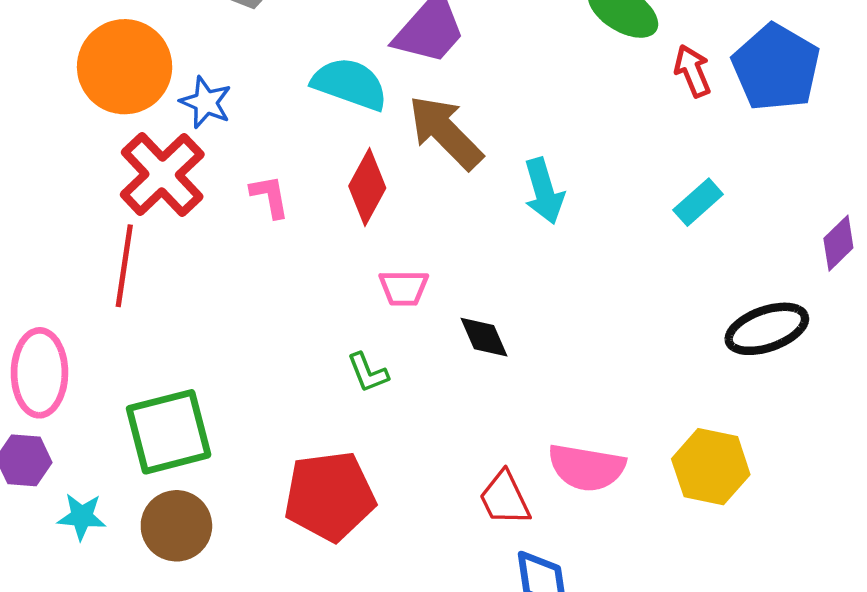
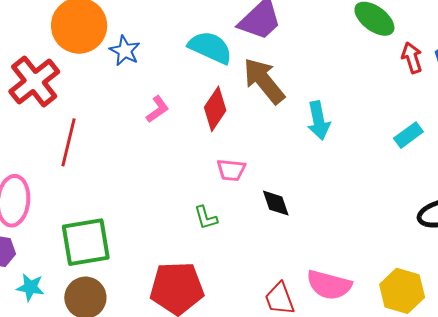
red cross: (162, 174) -> (34, 82), moved
pink L-shape: (270, 196) -> (157, 109), turned 60

